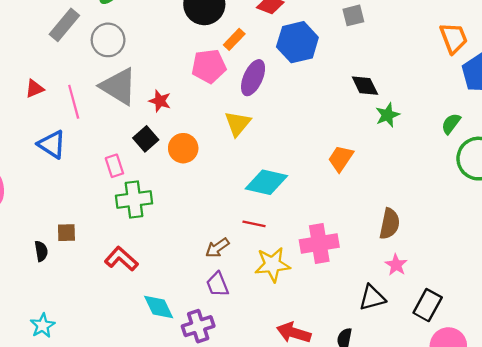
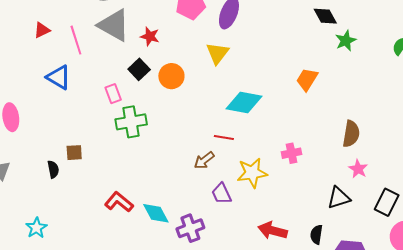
red line: (254, 224) -> (224, 137), moved
pink cross: (319, 244) -> (292, 153), size x0.6
red L-shape: (121, 259) -> (119, 202), moved
purple trapezoid: (218, 284) -> (222, 194), moved
cyan star: (43, 326) -> (36, 228), moved

